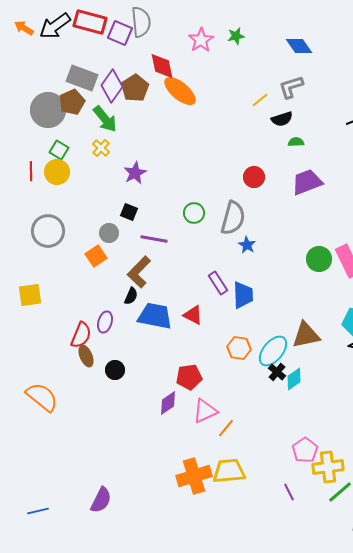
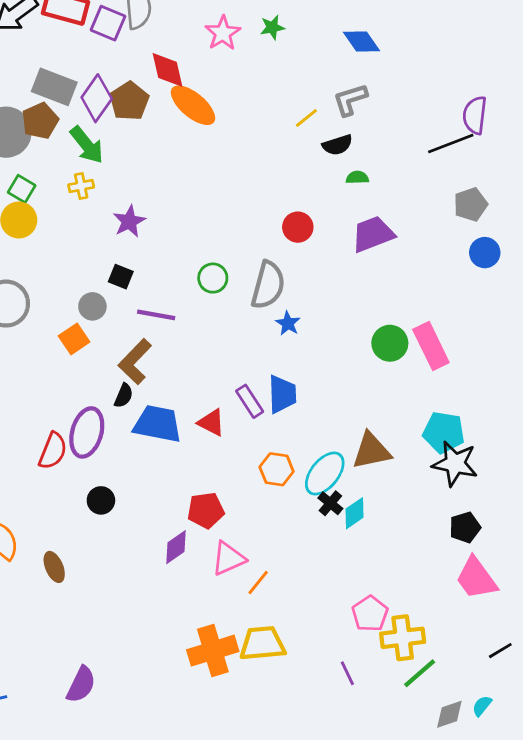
yellow cross: (101, 148) -> (81, 186), turned 36
purple rectangle: (218, 283) -> (250, 401), moved
purple ellipse: (105, 322) -> (87, 432), size x1.6
brown ellipse: (86, 356) -> (54, 567), moved

